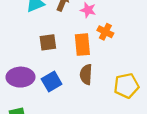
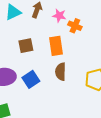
orange cross: (105, 32) -> (75, 26), moved

